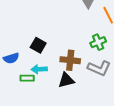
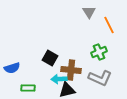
black square: (38, 45) -> (50, 58), moved
cyan arrow: (39, 69) -> (59, 79), moved

